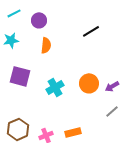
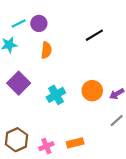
cyan line: (14, 13) -> (19, 23), moved
purple square: (20, 76) -> (19, 83), turned 30

